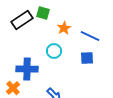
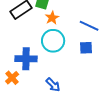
orange star: (64, 28) -> (52, 18), moved
cyan circle: (54, 51) -> (53, 41), size x1.5

